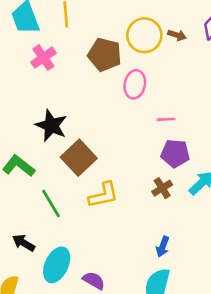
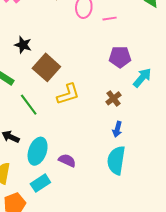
pink line: (166, 119) -> (110, 19), moved
black star: (51, 126) -> (23, 45), size x0.7
brown cross: (162, 188) -> (113, 98), moved

